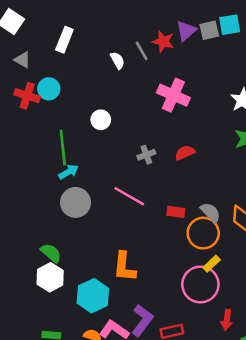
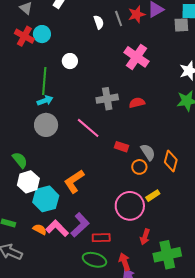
gray square: (209, 30) -> (181, 25), moved
red star: (163, 41) -> (137, 14), turned 30
white circle: (101, 120) -> (70, 61), moved
gray cross: (146, 155) -> (107, 99), size x1.5
orange circle: (203, 233) -> (139, 167), size x0.6
yellow rectangle: (212, 264) -> (153, 196), moved
orange L-shape: (124, 267) -> (74, 181), turned 40
white hexagon: (50, 277) -> (28, 182), moved

